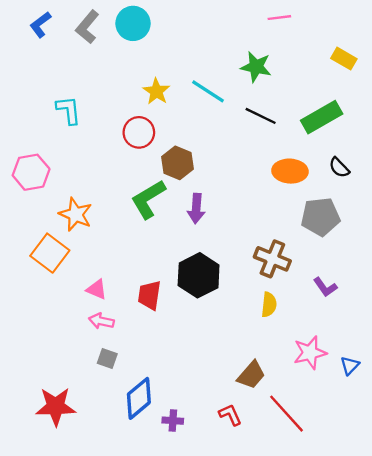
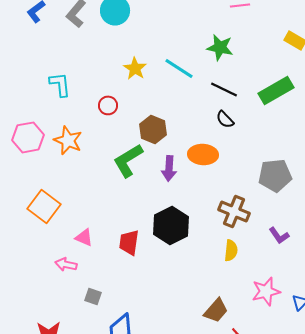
red circle: (139, 132) -> (108, 105), moved, size x0.7
black semicircle: (339, 168) -> (225, 119), moved
orange ellipse: (290, 171) -> (203, 154), moved
orange star: (76, 214) -> (68, 140), moved
pink arrow: (101, 321) -> (66, 264), moved

